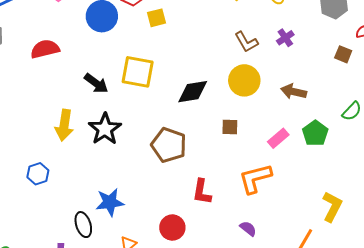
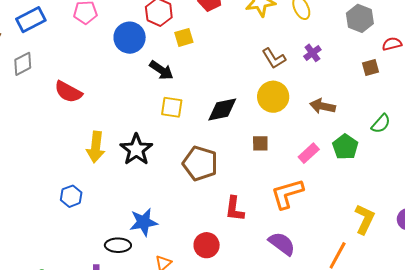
red semicircle: (45, 49) -> (68, 92), moved, turned -136
brown square: (343, 54) -> (370, 67), turned -36
yellow square: (138, 72) -> (172, 107), moved, size x0.7
black arrow: (96, 83) -> (161, 70), moved
black ellipse: (83, 225) -> (118, 245), turned -70
purple semicircle: (248, 228) -> (282, 244), size x1.6

